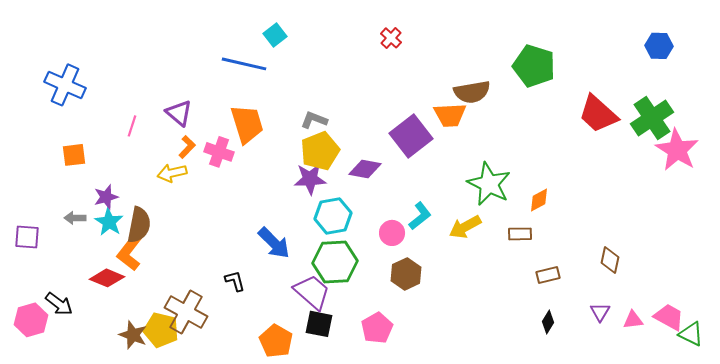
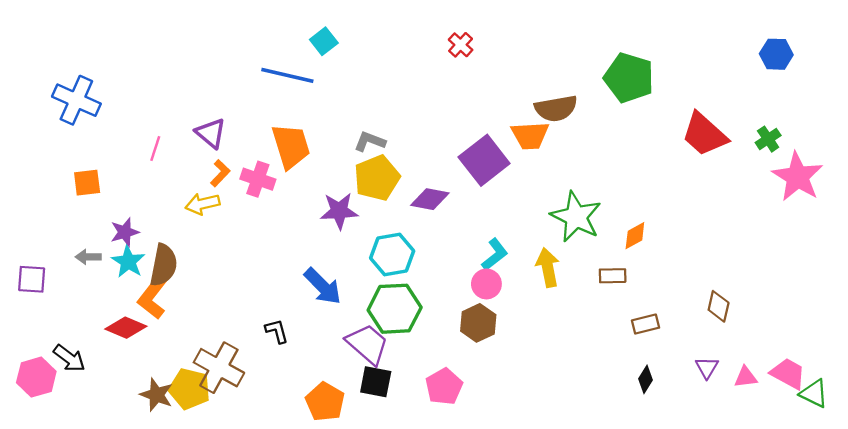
green cross: (652, 118) -> (768, 139), size x0.5
purple star: (310, 179) -> (339, 211), moved
yellow arrow: (465, 227) -> (548, 267), turned 108
pink circle: (392, 233) -> (486, 284), moved

